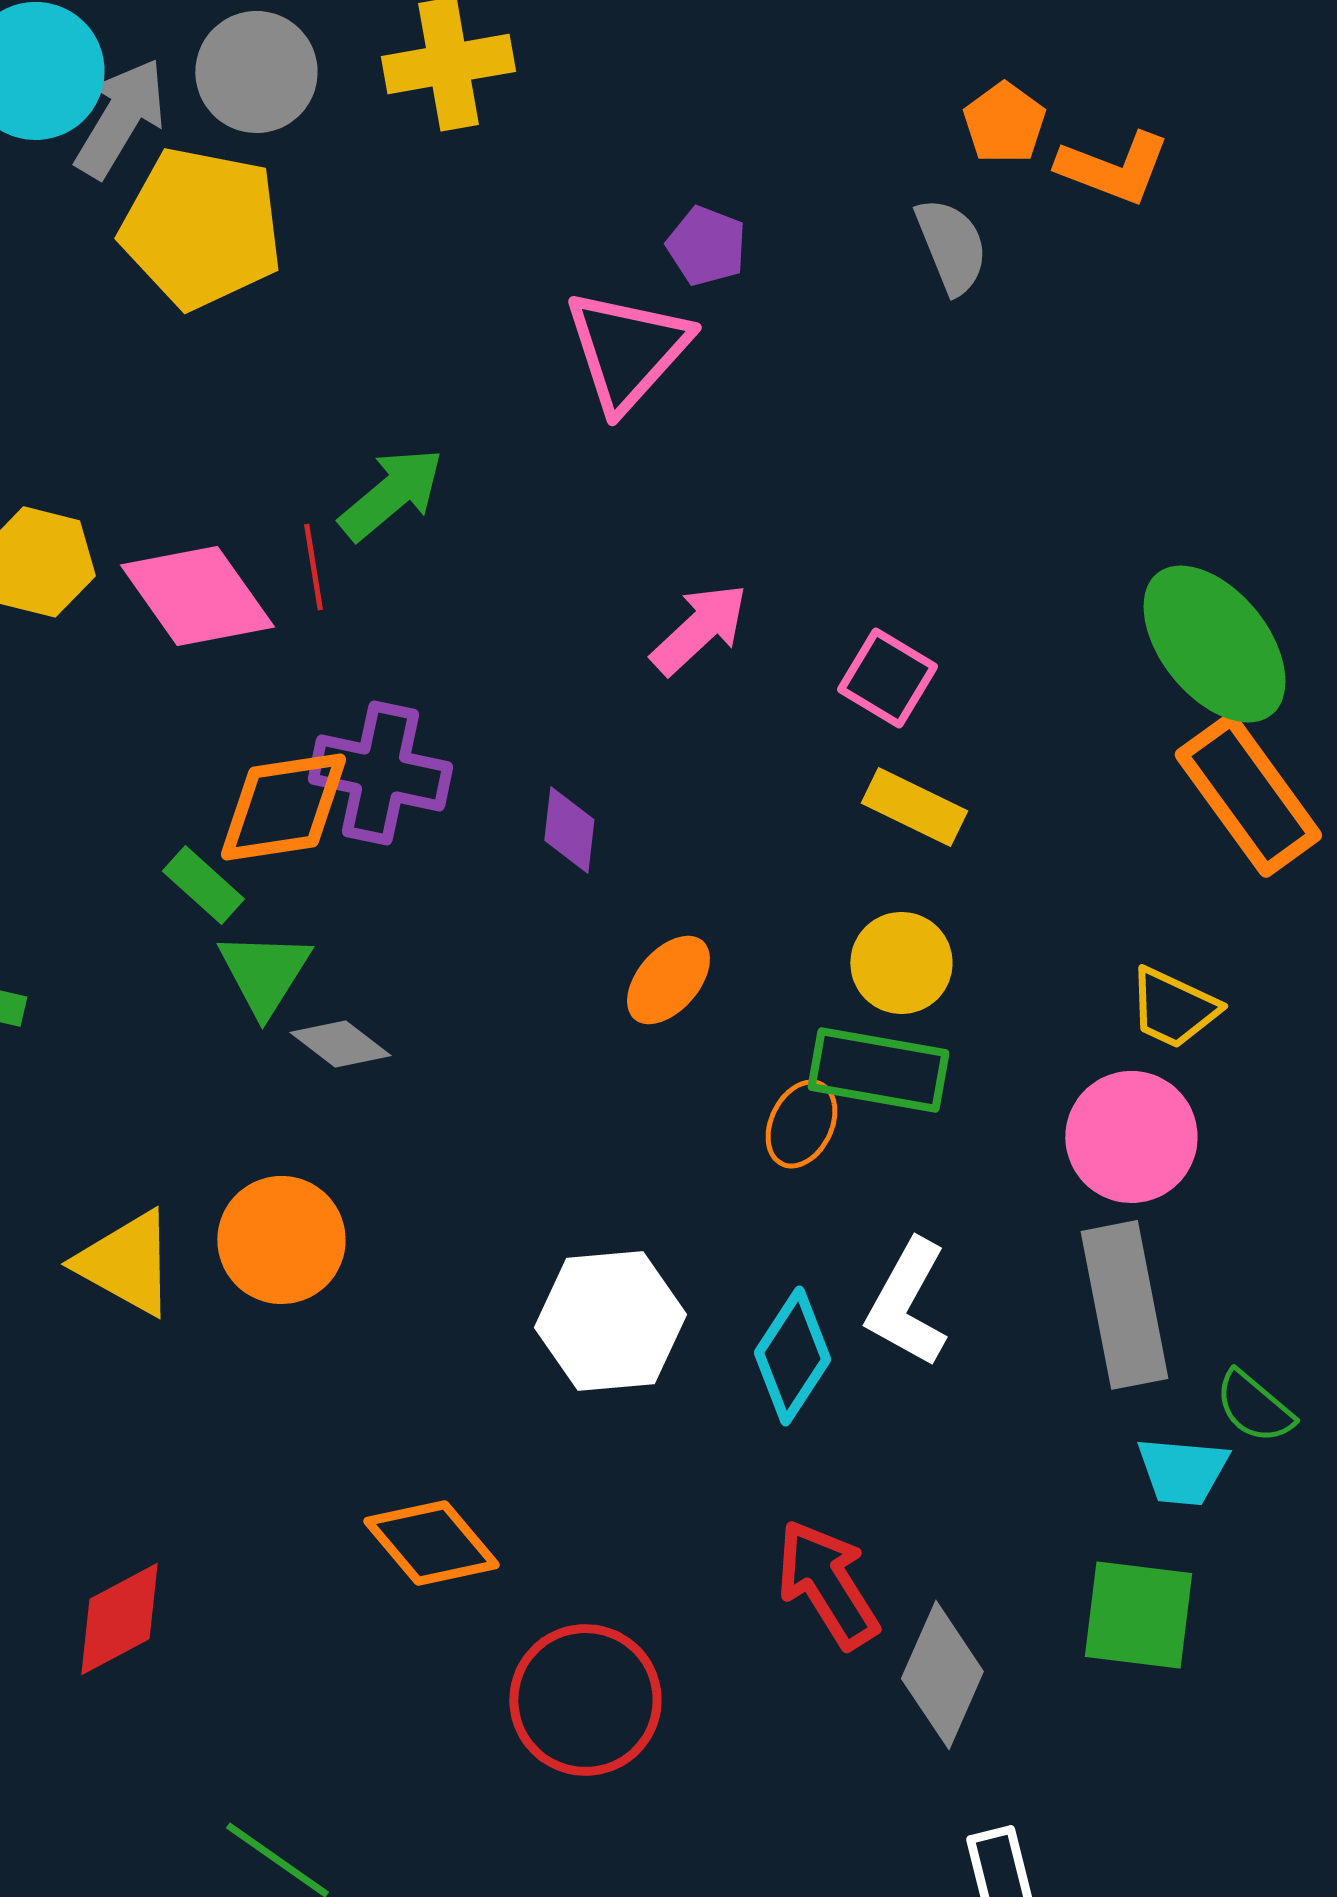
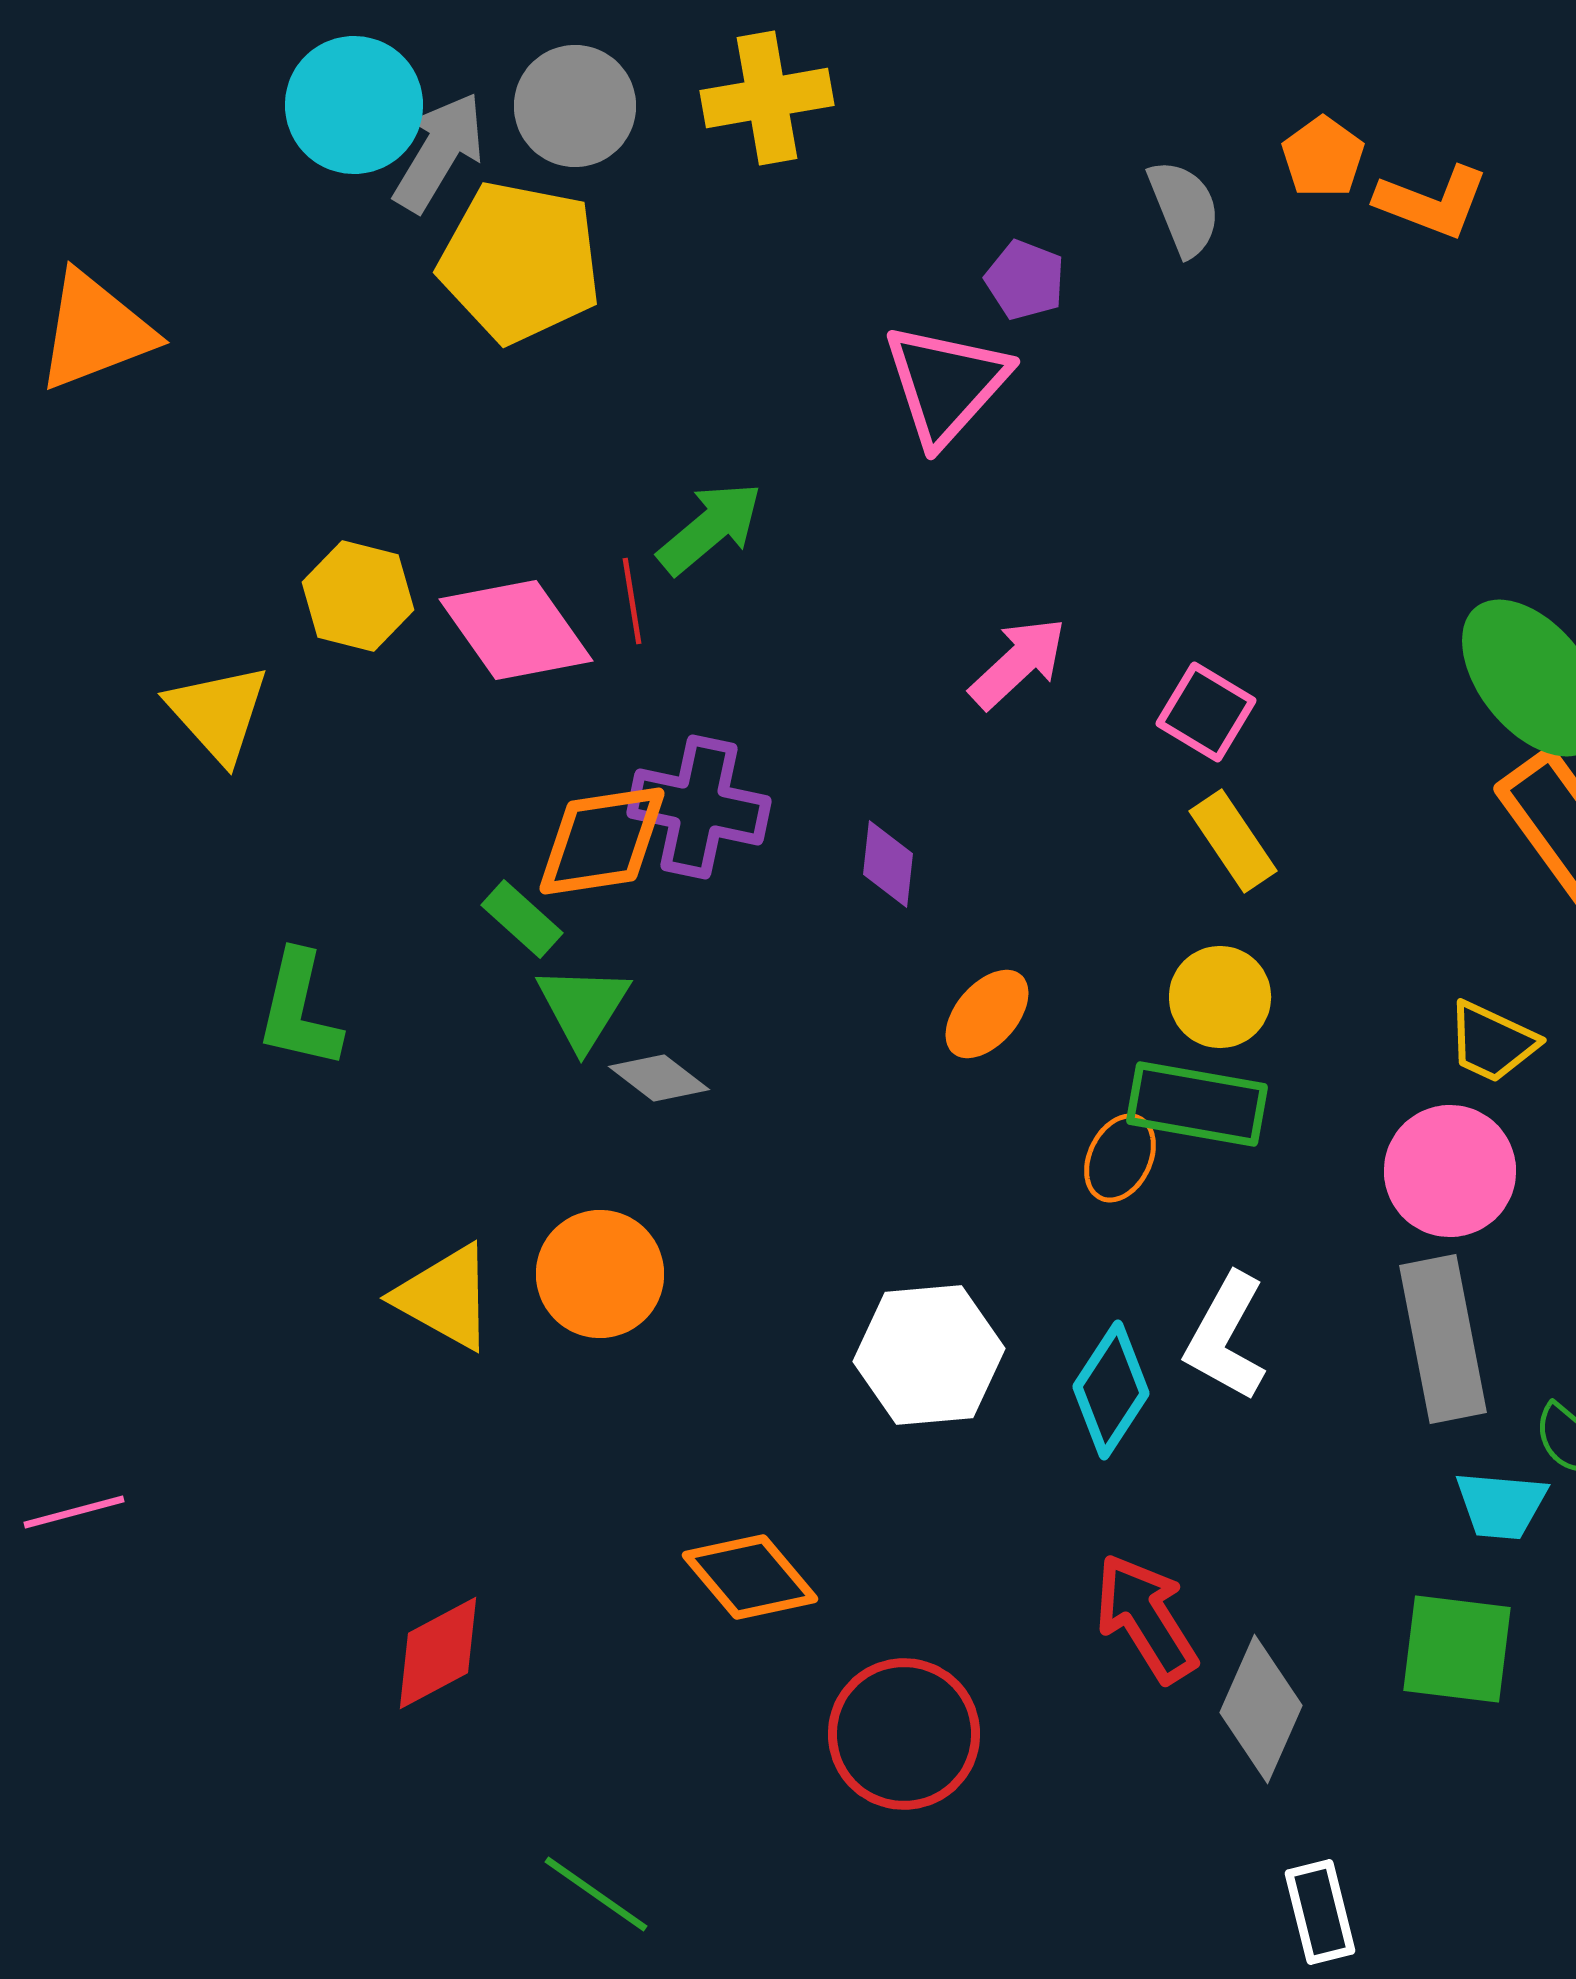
gray semicircle: (951, 246) -> (1184, 208), moved
yellow rectangle: (914, 807) -> (1233, 841), turned 30

